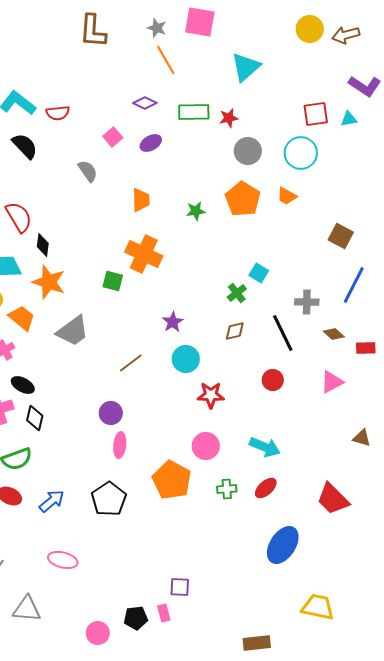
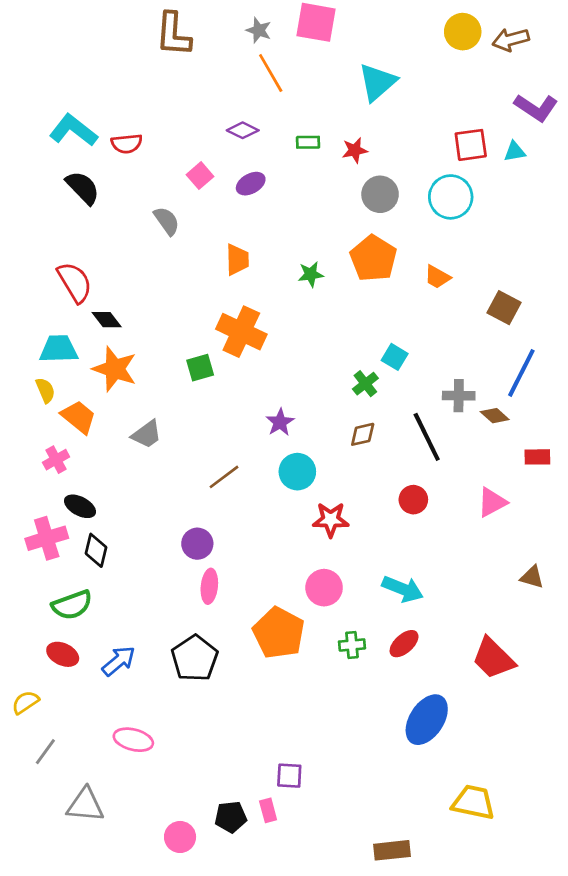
green rectangle: (194, 112) -> (308, 142), size x0.6
orange trapezoid: (287, 196) -> (437, 277), moved
black diamond: (43, 245) -> (107, 320), turned -45
green square: (113, 281) -> (200, 368), turned -30
gray trapezoid: (73, 331) -> (147, 434), size x0.7
brown diamond: (334, 334) -> (495, 416), moved

